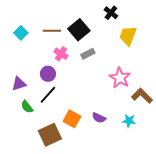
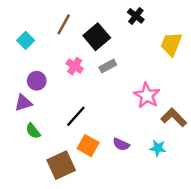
brown line: (52, 31) -> (64, 24), moved, turned -60
yellow trapezoid: (128, 36) -> (171, 44), moved
purple circle: (48, 74) -> (37, 81), moved
black line: (48, 95) -> (76, 116), moved

